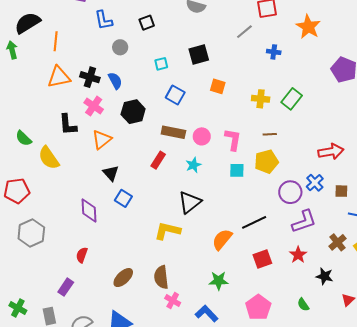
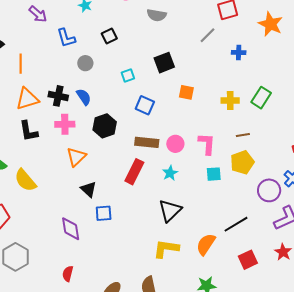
pink cross: (94, 106) -> (65, 124), turned -30
black L-shape: (68, 125) -> (28, 131), moved
red rectangle: (158, 160) -> (134, 172), size x1.4
blue square: (123, 198) -> (104, 213), turned -30
yellow L-shape: (167, 231) -> (166, 249), moved

